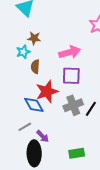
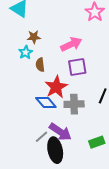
gray cross: (73, 105) -> (74, 104), moved, turned 30
gray line: (25, 127) -> (42, 137), moved
purple arrow: (43, 136) -> (60, 132), size x1.6

